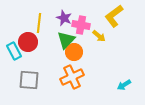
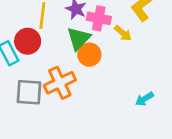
orange cross: (72, 77) -> (60, 83), moved
cyan arrow: (124, 85) -> (144, 99), moved

